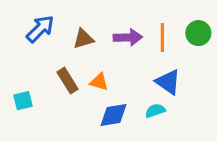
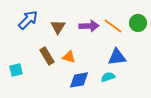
orange line: (162, 37) -> (113, 26), turned -54
brown triangle: (83, 39) -> (58, 27), turned -42
blue triangle: (168, 82) -> (117, 57), turned -42

